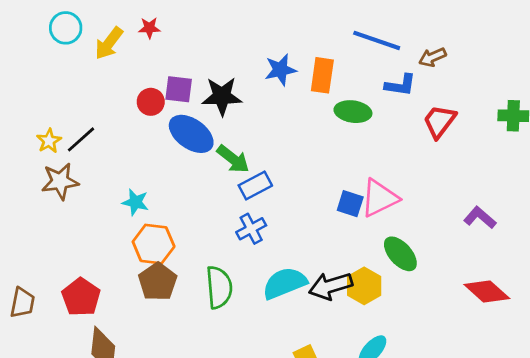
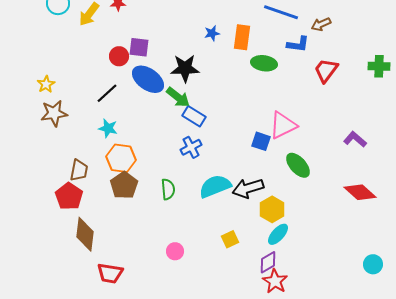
blue star: (280, 70) -> (212, 33), size x0.7
black star: (222, 96) -> (185, 68), moved
black line: (81, 139) -> (107, 93), moved
blue rectangle: (255, 185) -> (194, 116), turned 60
blue square: (350, 204) -> (261, 141), moved
yellow hexagon: (364, 286) -> (272, 209), moved
green semicircle: (219, 287) -> (168, 189), size x0.7
brown trapezoid: (22, 303) -> (79, 170), moved

